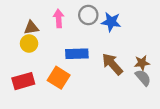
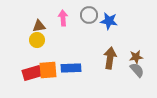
blue rectangle: (77, 54) -> (71, 68), moved
brown arrow: (112, 64) -> (110, 58), turned 50
orange square: (59, 78) -> (48, 70), moved, turned -36

